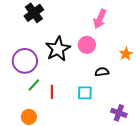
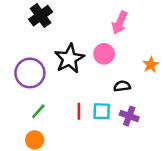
green line: (34, 85) -> (38, 111), moved
red line: (52, 92) -> (79, 111), moved
purple cross: (119, 113) -> (129, 116), moved

